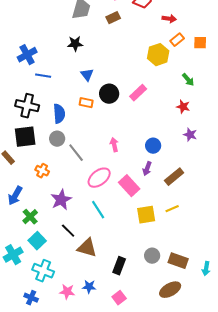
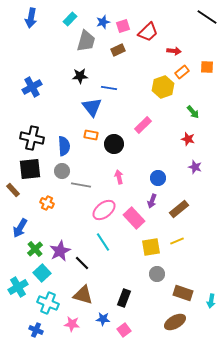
orange square: (200, 43) -> (207, 67), moved
blue triangle: (87, 75) -> (92, 107), size x1.5
blue line: (43, 76) -> (109, 88), moved
black circle: (109, 94) -> (114, 144), moved
gray line: (76, 153) -> (81, 185), turned -42
purple star: (61, 200) -> (60, 251), moved
black line: (68, 231) -> (82, 263), moved
brown triangle: (87, 248) -> (83, 295), moved
gray circle: (152, 256) -> (157, 274), moved
blue star: (89, 287) -> (103, 319), moved

